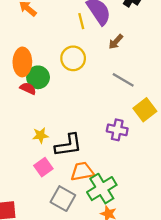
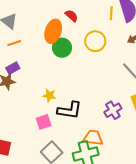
red semicircle: (28, 89) -> (72, 16), moved
purple cross: (117, 130) -> (113, 110), turned 30
orange trapezoid: (82, 171) -> (93, 138), moved

